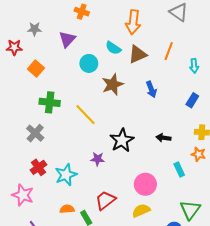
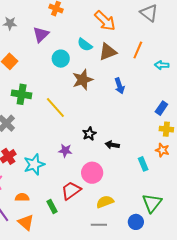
orange arrow: (133, 22) -> (105, 21), turned -55
cyan arrow: (194, 66) -> (162, 65), turned 96
blue rectangle: (192, 100) -> (161, 108), moved
black arrow: (163, 138) -> (112, 145), moved
black star: (122, 140) -> (89, 134), size x0.6
pink circle: (145, 184) -> (92, 173), moved
orange semicircle: (67, 209) -> (22, 197), moved

